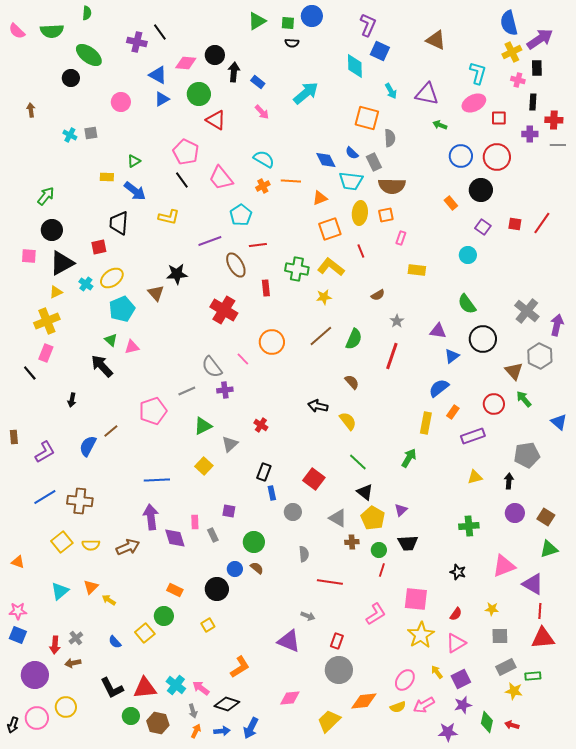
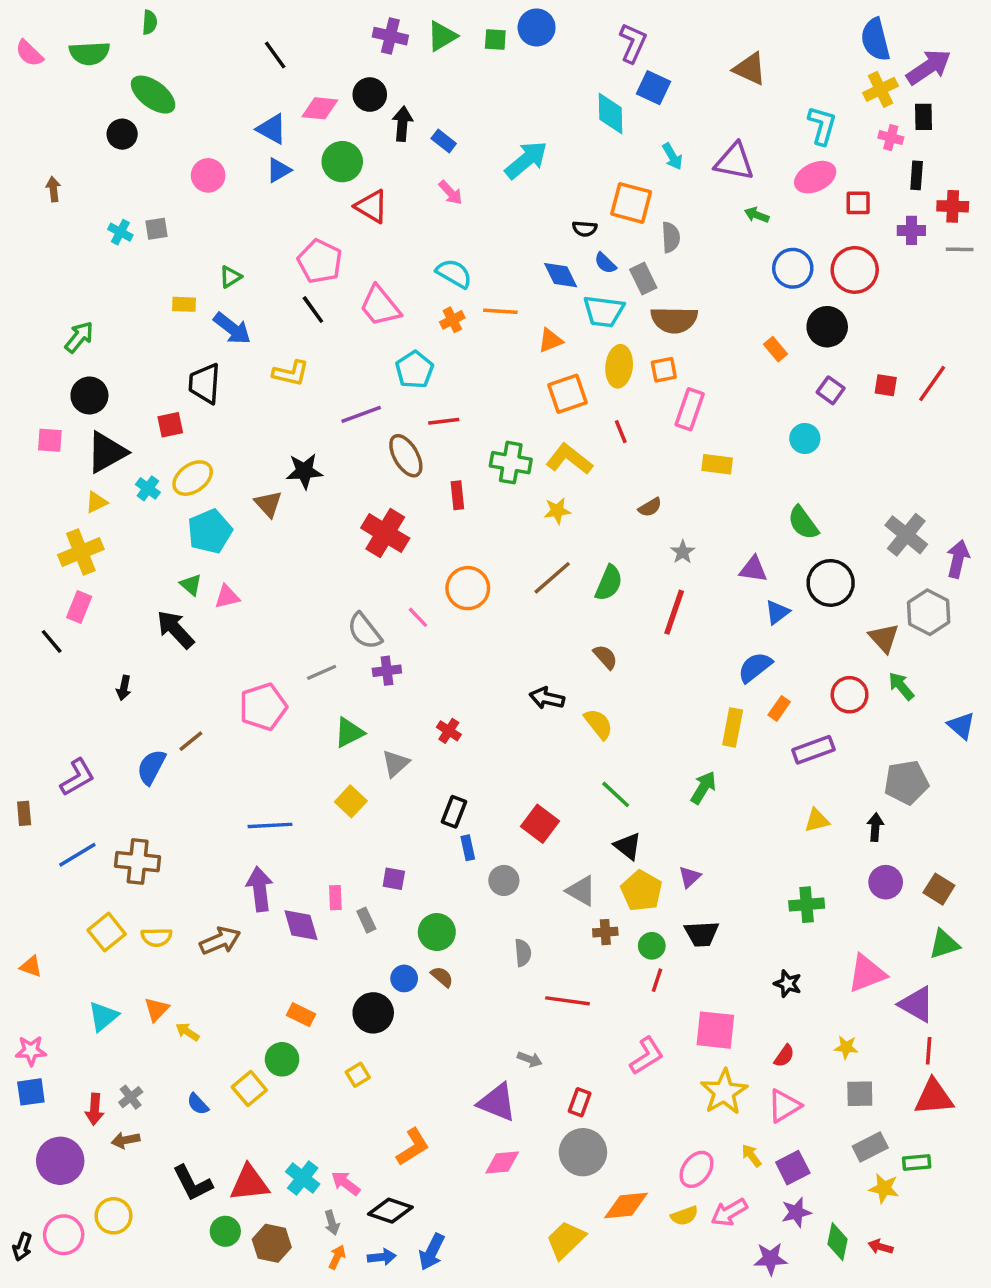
purple cross: (137, 42) -> (390, 36), moved
black semicircle: (292, 43) -> (585, 229), moved
pink rectangle: (401, 238) -> (690, 409), size x1.6
brown rectangle: (14, 437) -> (24, 813), moved
blue square: (18, 635) -> (31, 1092), turned -30
pink diamond: (290, 698) -> (502, 1162), moved

